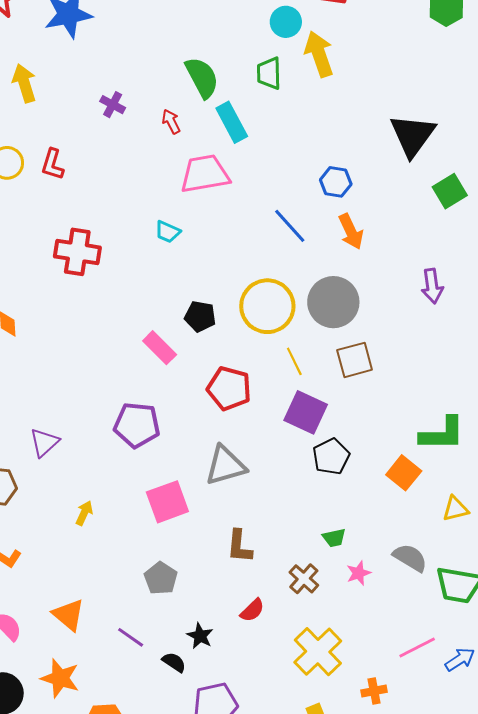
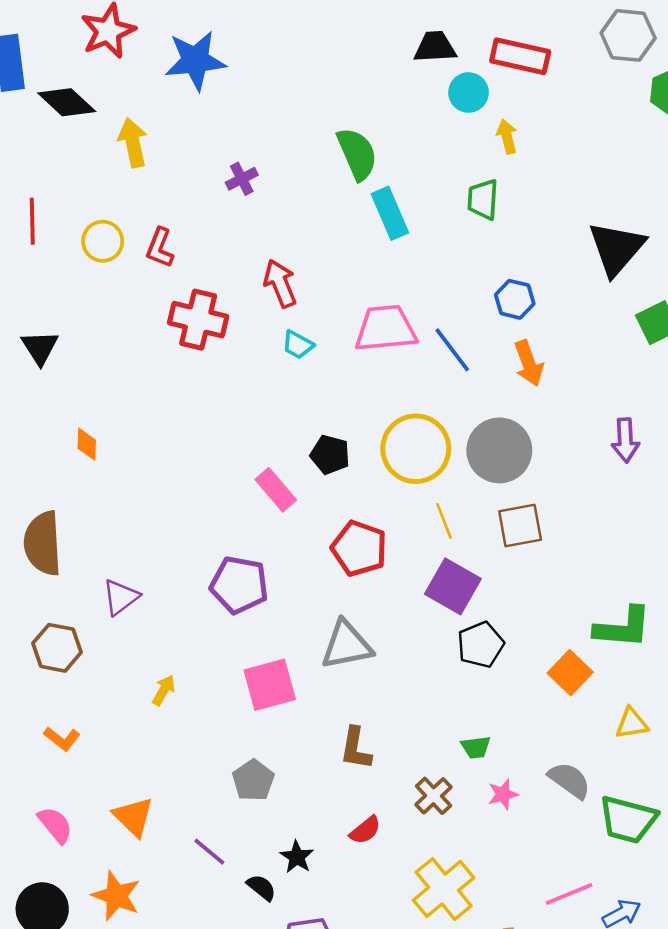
yellow arrow: (319, 54) -> (507, 136), size x0.6
green trapezoid: (269, 73) -> (483, 199), moved
purple cross: (113, 105) -> (242, 179), turned 30
red arrow: (171, 122) -> (280, 283), moved, size x1.5
pink trapezoid: (205, 174) -> (386, 329), moved
red cross: (77, 252) -> (198, 320), moved

